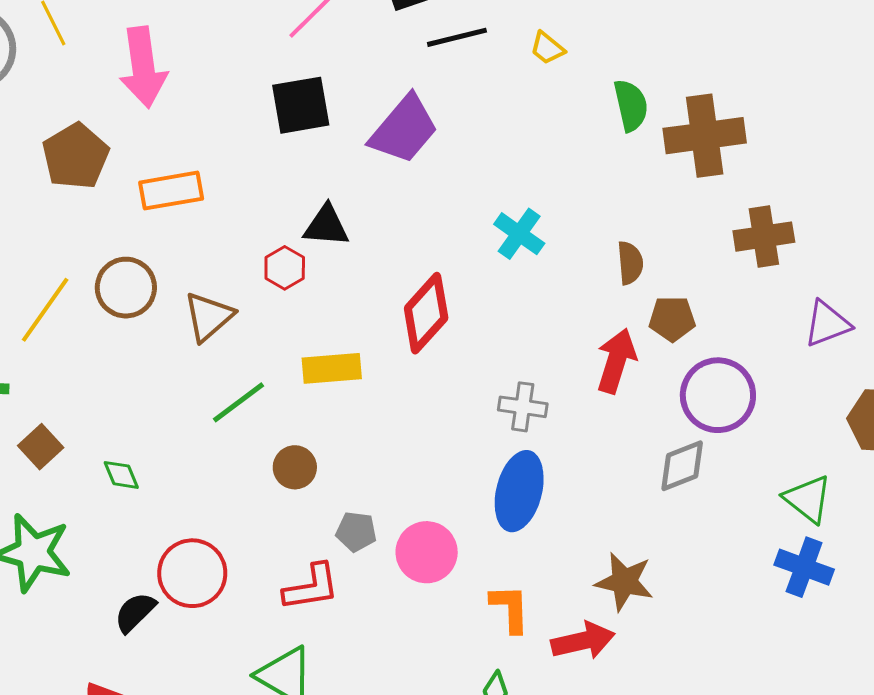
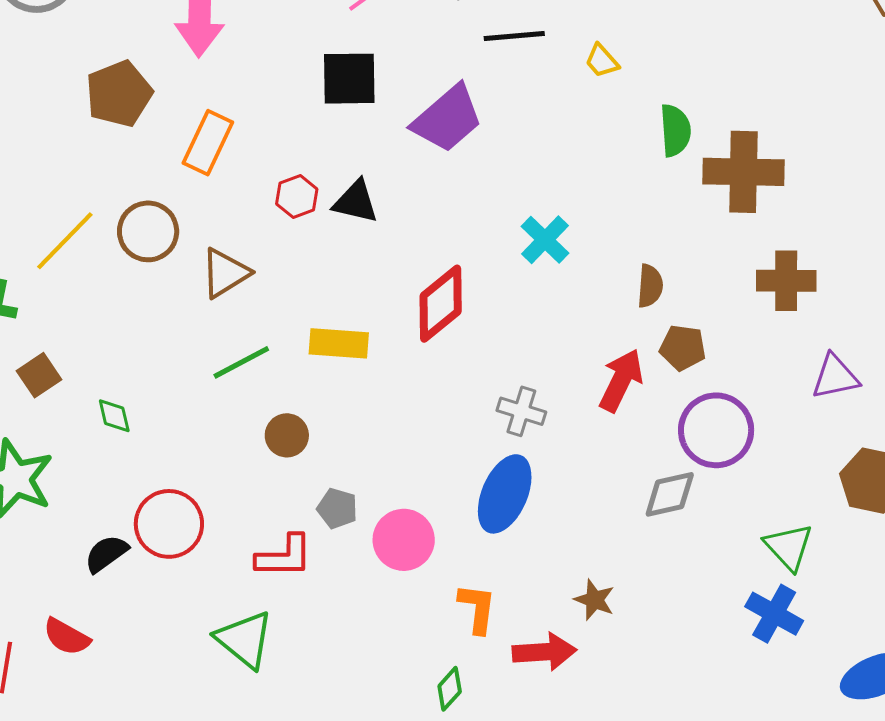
orange rectangle: (171, 191) -> (208, 143), turned -64
red hexagon: (285, 268) -> (297, 197), moved
brown star: (624, 582) -> (594, 600), size x0.7

